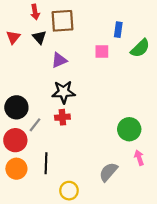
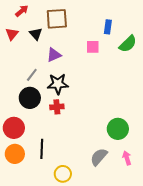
red arrow: (35, 12) -> (22, 11), moved, turned -120
black circle: (16, 107) -> (30, 98), moved
gray line: (35, 125) -> (32, 75), moved
green circle: (129, 129) -> (118, 129), moved
pink arrow: (139, 158) -> (127, 158), moved

